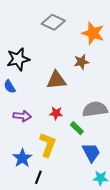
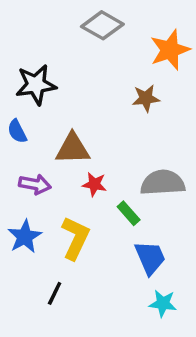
orange star: (93, 33) -> (170, 50), turned 30
brown triangle: (56, 80) -> (73, 149), moved
blue star: (22, 158) -> (25, 237), moved

